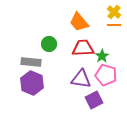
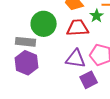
green circle: (49, 44) -> (44, 24), size x1.6
green star: (102, 56) -> (97, 16), moved

